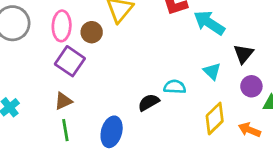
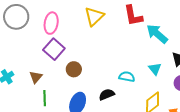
brown circle: (92, 32) -> (74, 69), moved
brown triangle: (63, 101) -> (36, 77), moved, turned -32
black semicircle: (149, 102) -> (107, 94), moved

